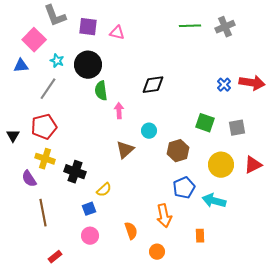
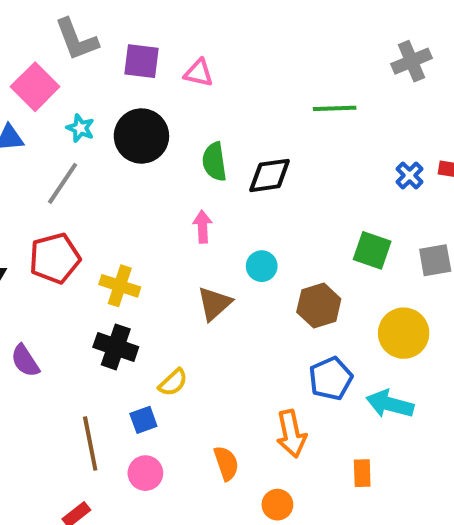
green line: (190, 26) -> (335, 108), moved
green semicircle: (101, 91) -> (214, 162), moved
yellow cross: (45, 159) -> (120, 286), moved
brown line: (43, 213) -> (90, 444), moved

